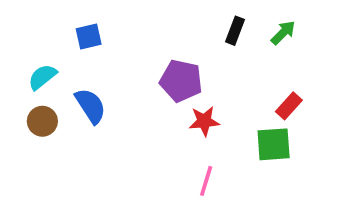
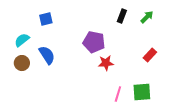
green square: (274, 144) -> (142, 92), moved
pink line: (206, 181) -> (118, 94), moved

